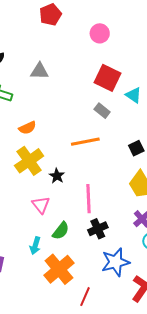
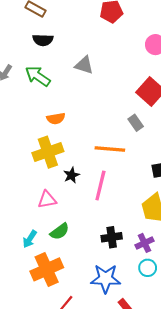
pink line: (88, 199) -> (100, 186), moved
pink triangle: (41, 205) -> (47, 200), turned 42
black cross: (98, 229) -> (112, 237), moved

